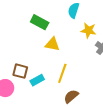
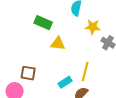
yellow line: (62, 73) -> (85, 72), moved
cyan rectangle: (37, 80) -> (65, 82), moved

